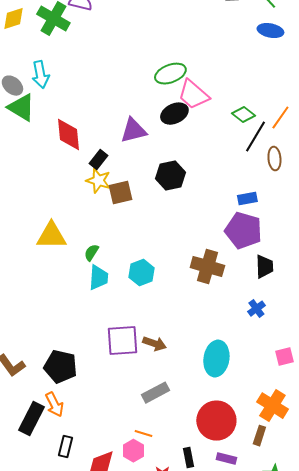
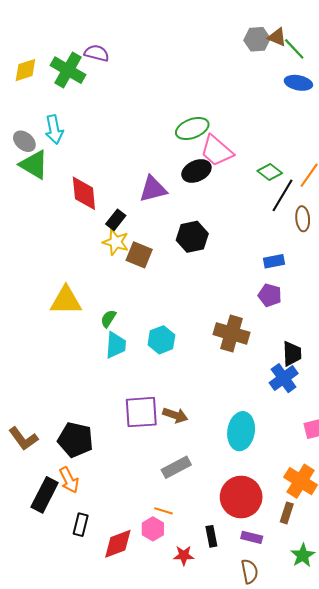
brown square: (120, 193) -> (139, 255), turned 35
purple pentagon: (243, 231) -> (270, 295), size x0.6
black trapezoid: (264, 267) -> (292, 354), moved
blue cross: (256, 309) -> (284, 378), size x1.5

